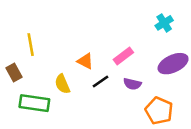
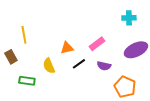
cyan cross: (164, 23) -> (129, 18), turned 32
orange triangle: (85, 61) -> (67, 48), turned -40
green rectangle: (34, 103) -> (27, 81), size x0.7

